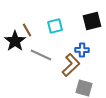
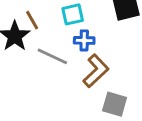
blue cross: (82, 50) -> (84, 40), moved

